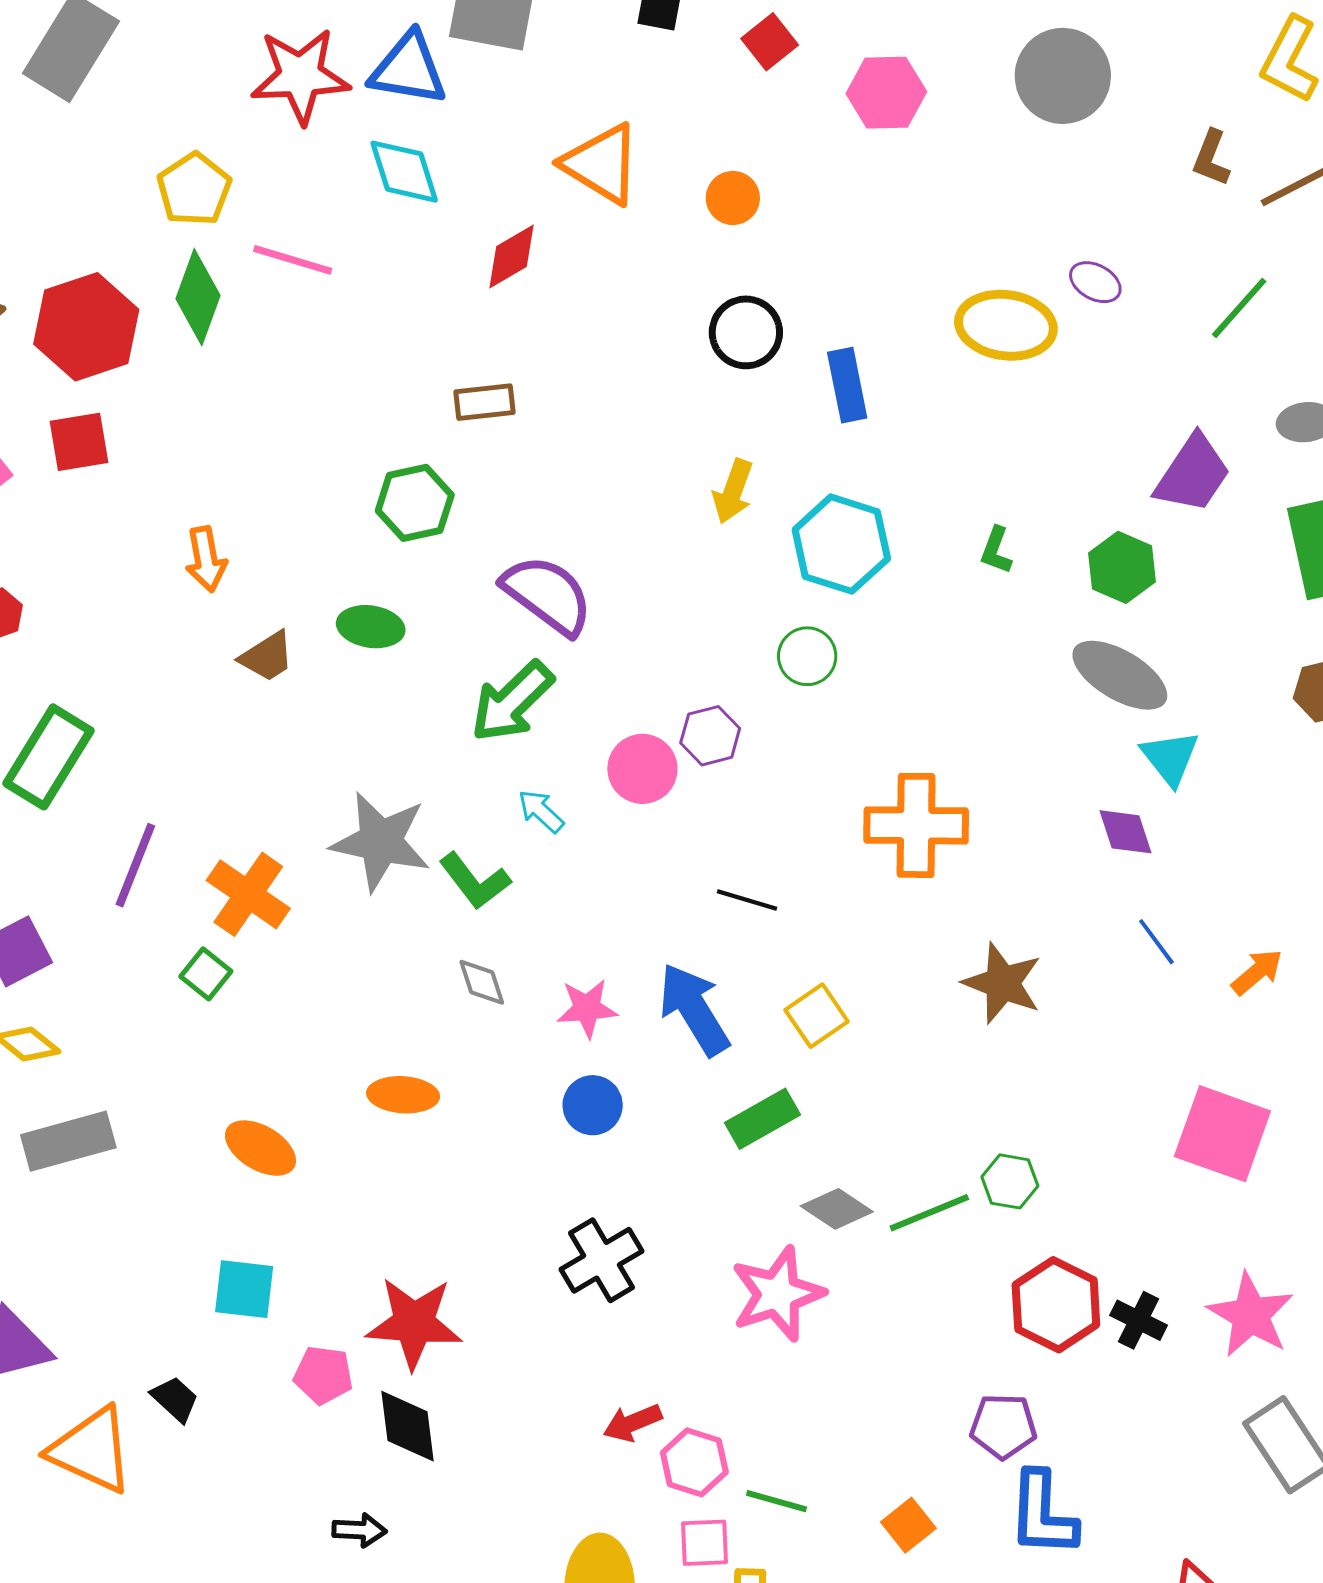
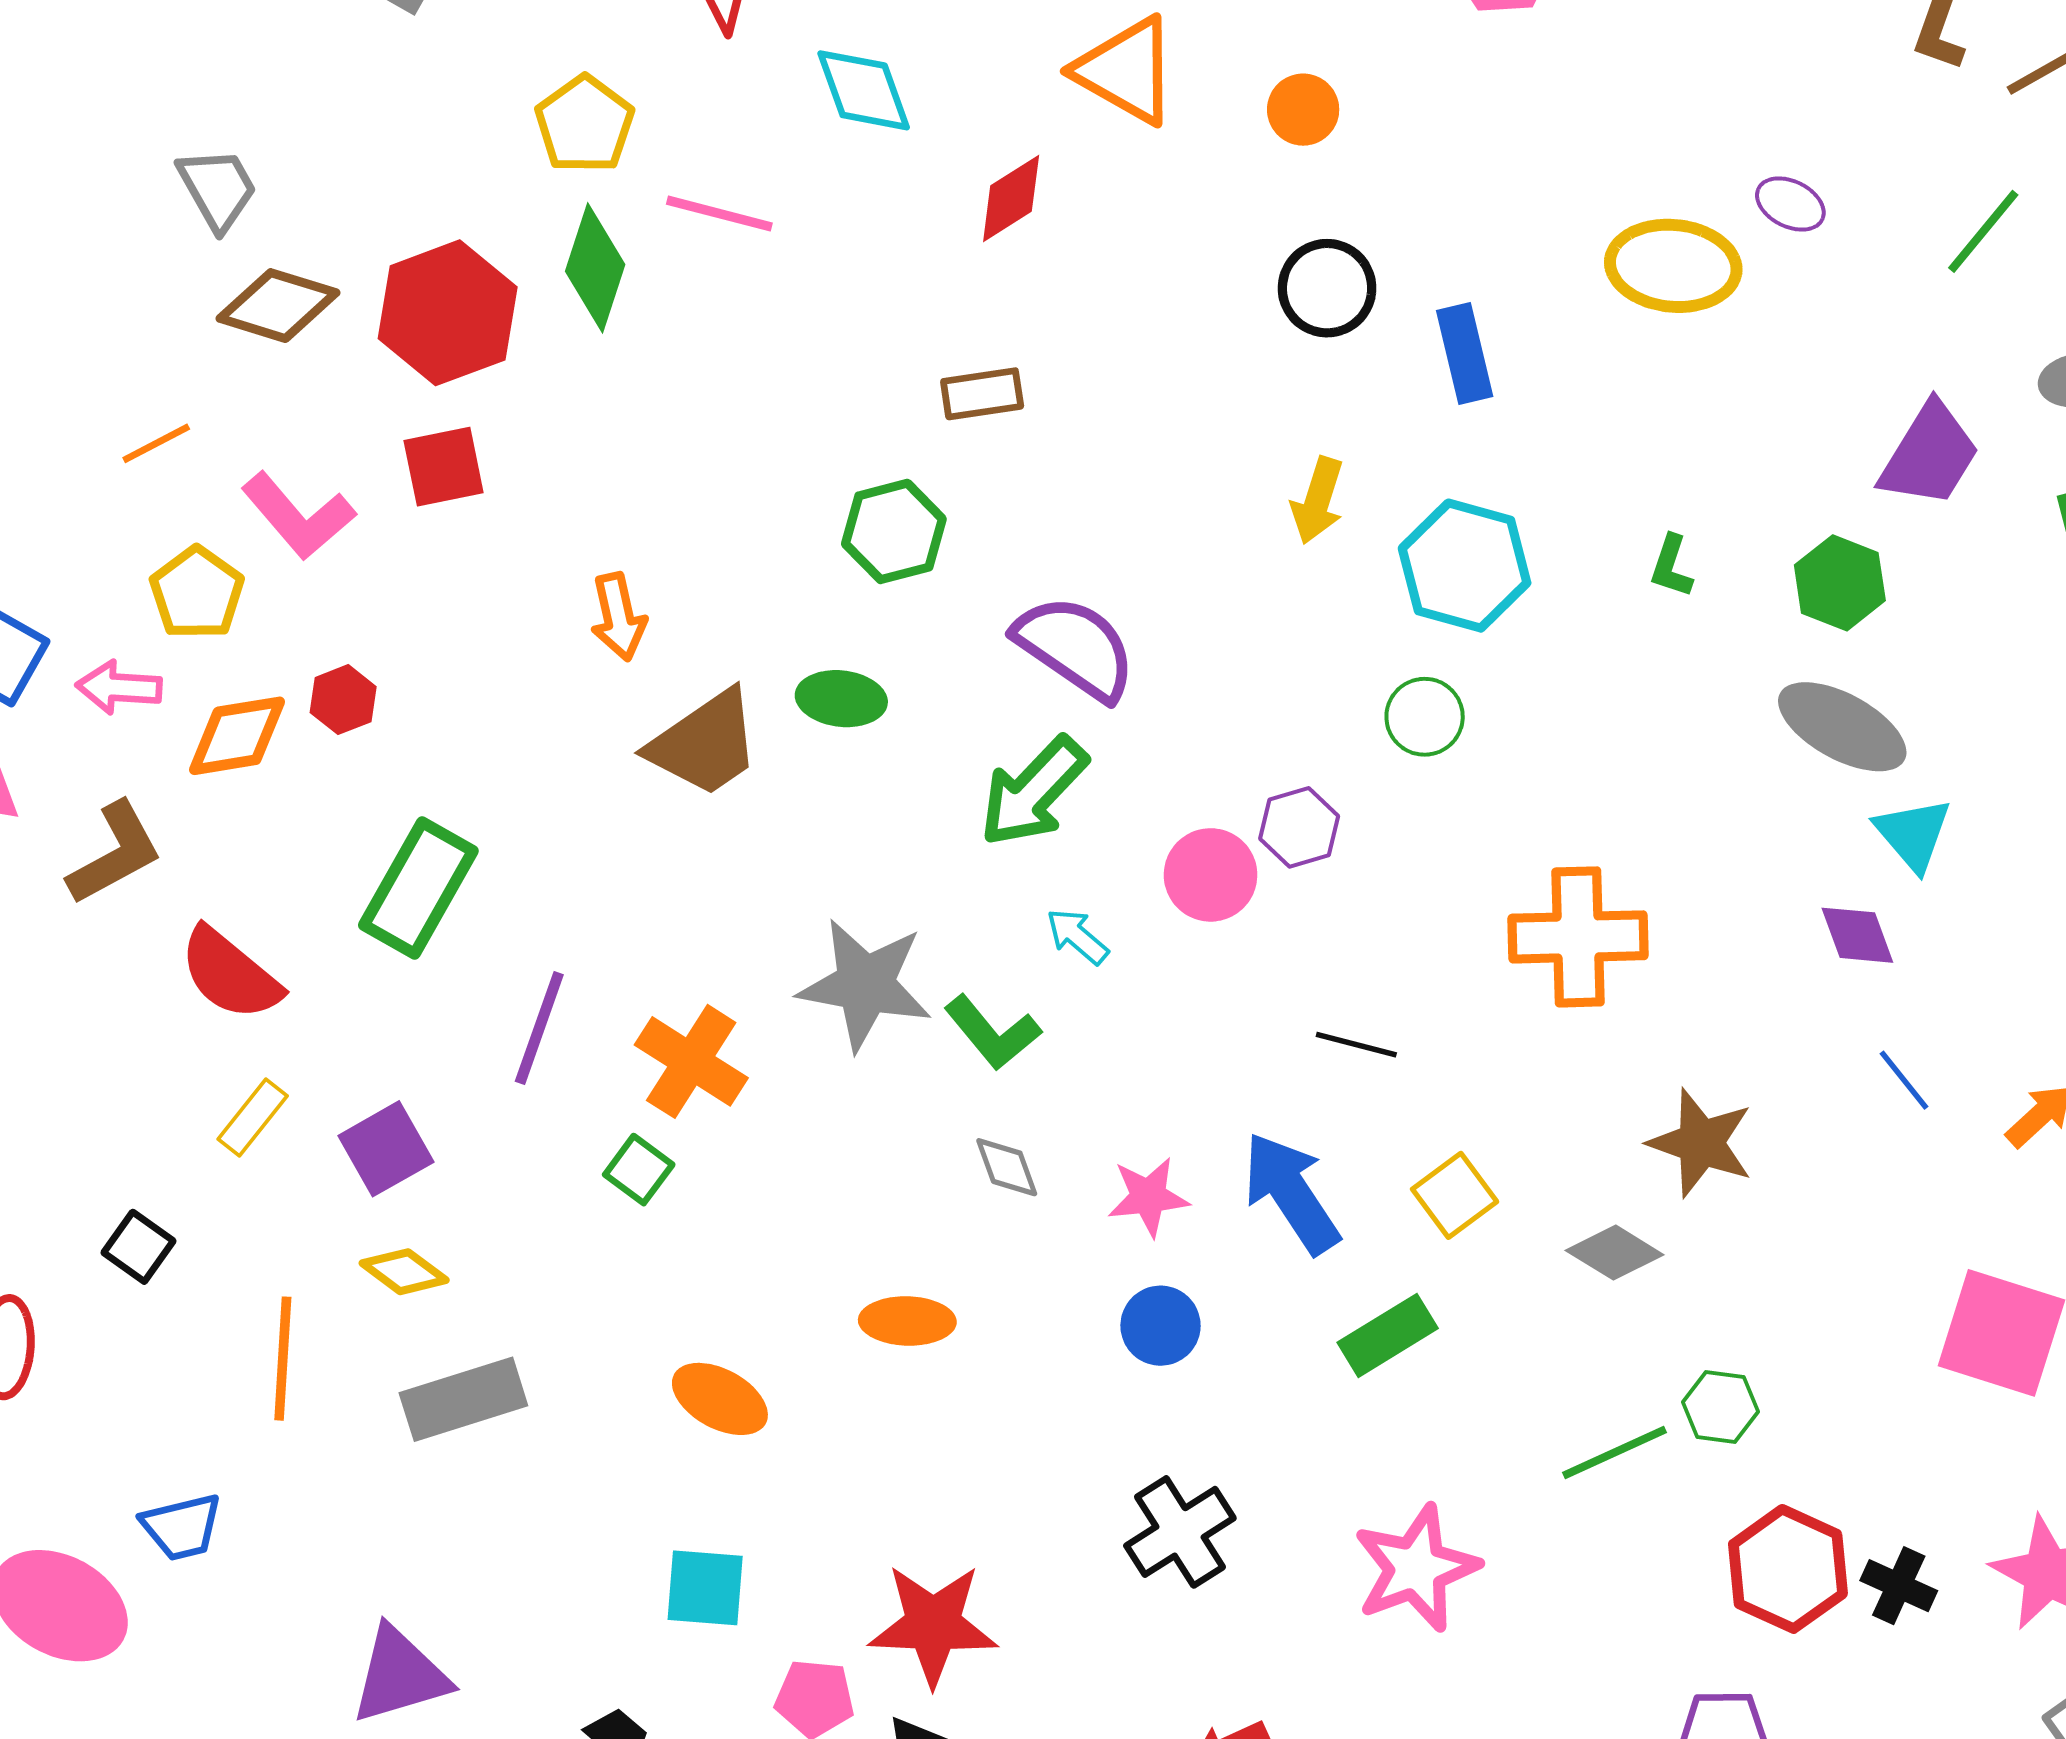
brown trapezoid: (267, 656) -> (705, 743), size x1.6
gray diamond: (837, 1209) -> (1615, 1253), moved

